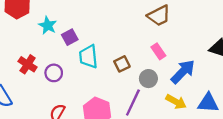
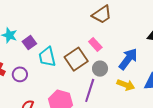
pink rectangle: (158, 51) -> (95, 44), moved
brown square: (122, 64) -> (76, 59), size x1.6

